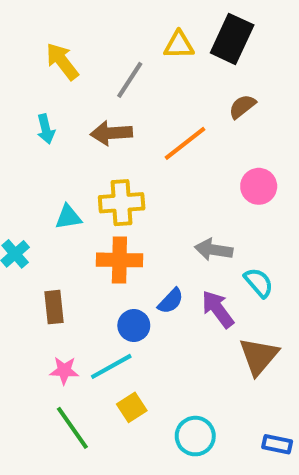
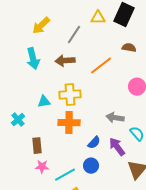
yellow arrow: (62, 61) -> (41, 26), turned -96
brown semicircle: (242, 106) -> (129, 48), turned 48
cyan arrow: (46, 129) -> (33, 59), size x1.5
blue circle: (134, 326) -> (91, 166), moved
pink star: (64, 371) -> (42, 167), moved

